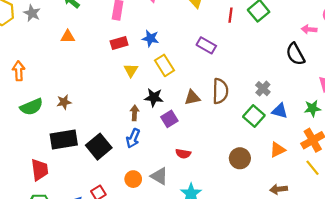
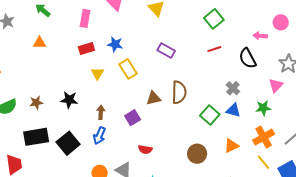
red line: (230, 15) -> (214, 49), moved, turned 64
gray cross: (263, 89) -> (233, 88), moved
black star: (154, 97) -> (69, 100), moved

